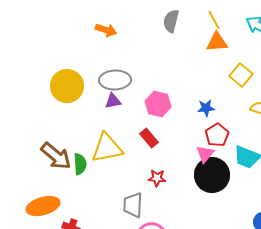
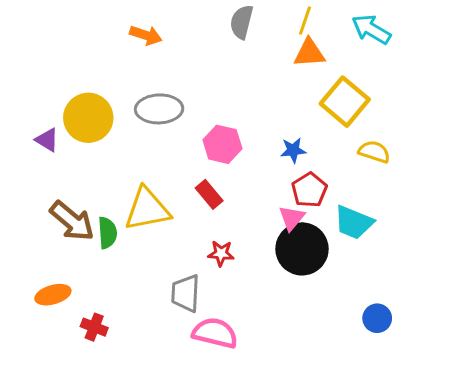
yellow line: (214, 20) -> (305, 20), turned 48
yellow square: (241, 75) -> (345, 102), size x1.4
purple triangle: (113, 101) -> (47, 140), moved, turned 42
orange ellipse: (43, 206) -> (53, 295), size x0.7

